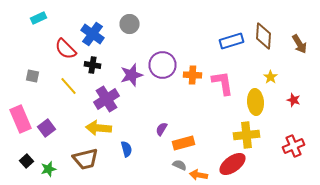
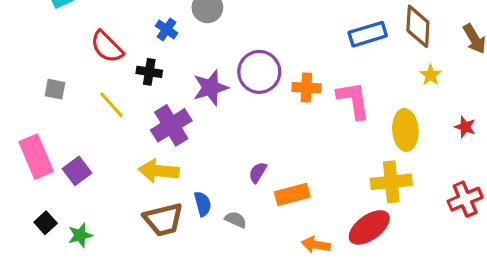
blue cross: (92, 34) -> (167, 29), moved, size x0.6
yellow star: (270, 77) -> (431, 75), moved
brown trapezoid: (86, 159) -> (163, 220), moved
gray semicircle: (180, 165) -> (236, 220), moved

